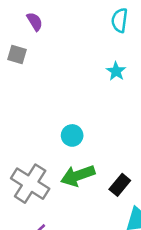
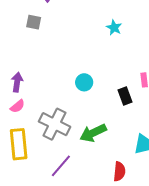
green arrow: (78, 176) -> (93, 133), moved
black rectangle: (120, 185) -> (125, 96), moved, turned -54

